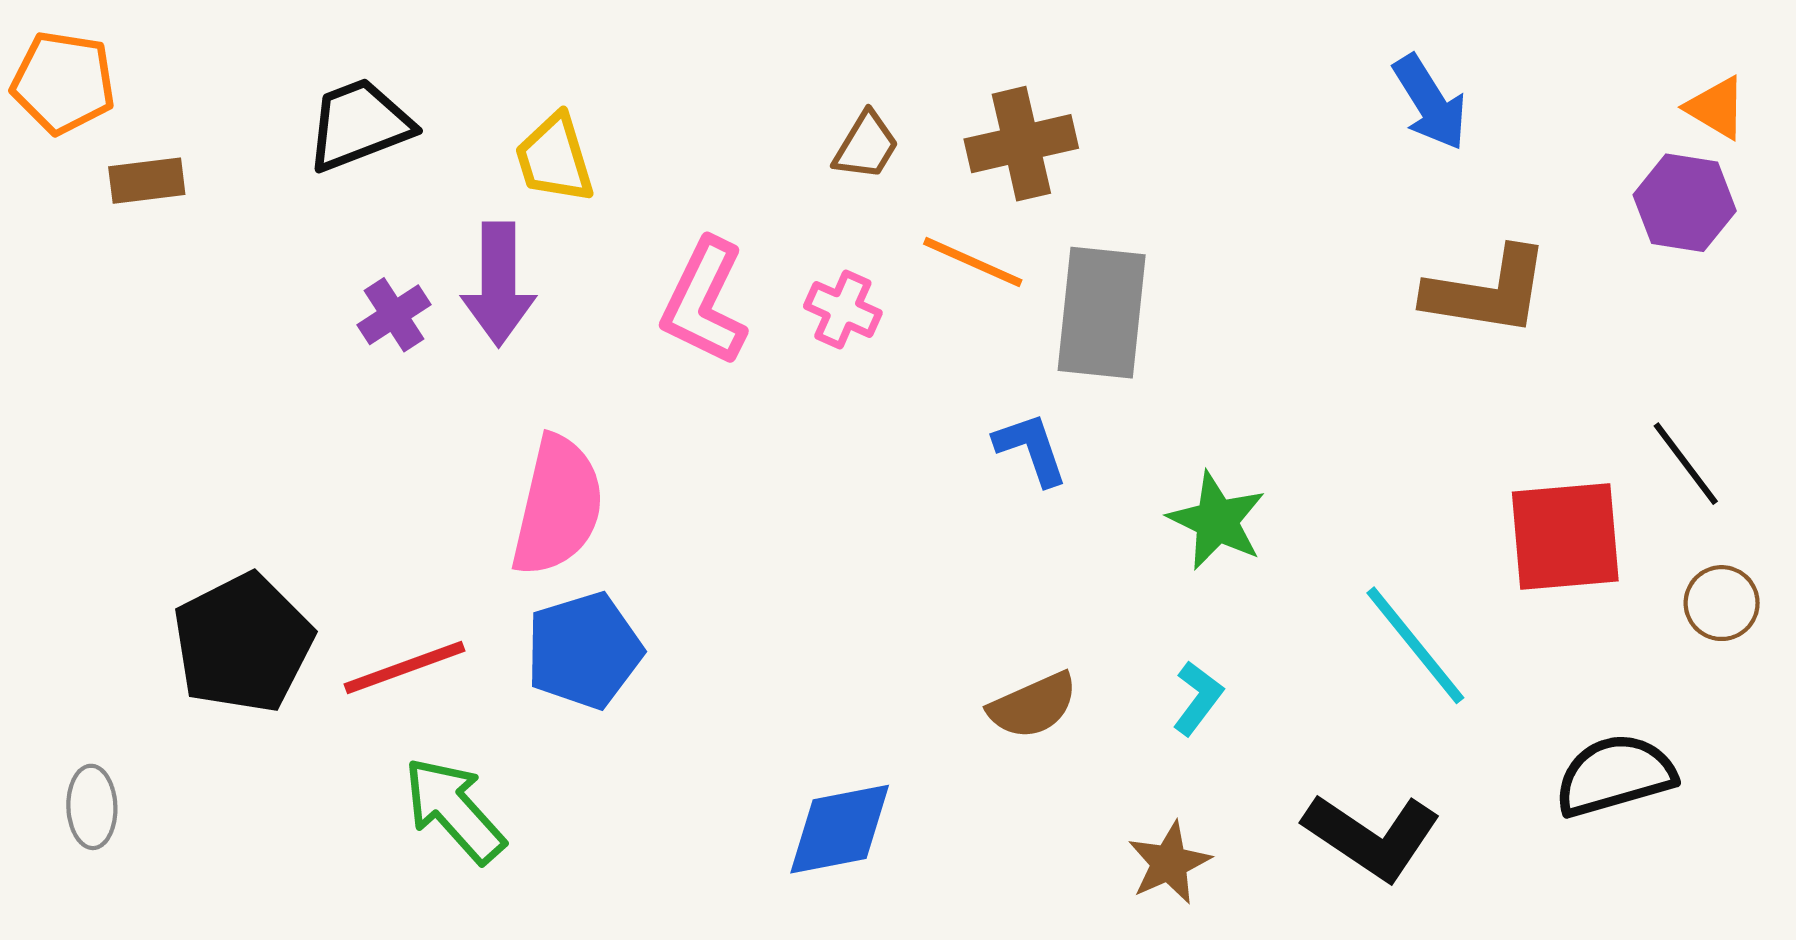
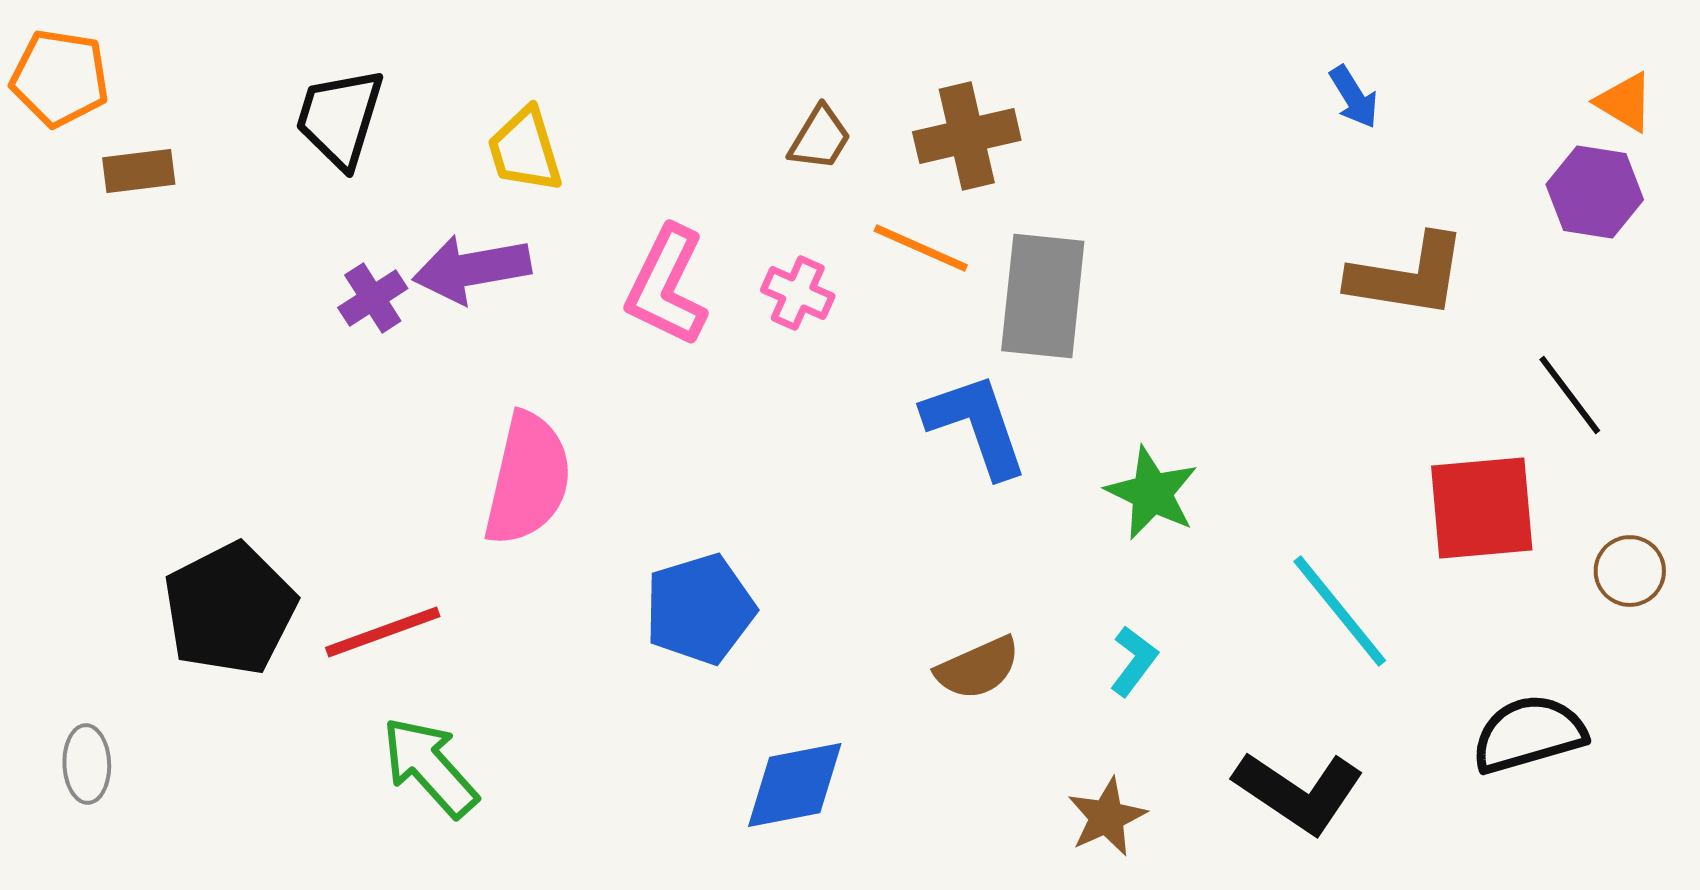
blue arrow: (1430, 102) -> (1354, 97), size x0.7
black trapezoid: (359, 125) -> (340, 118), turned -52
purple arrow: (499, 284) -> (472, 269), turned 80
blue L-shape: (1031, 449) -> (976, 425), size x1.5
black line: (1686, 464) -> (1570, 395), moved
blue pentagon: (584, 651) -> (700, 609), moved

